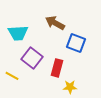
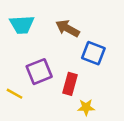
cyan trapezoid: (18, 33) -> (22, 25), moved
purple square: (32, 58) -> (39, 72), turned 30

